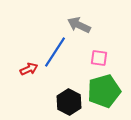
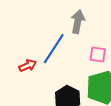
gray arrow: (79, 25) -> (78, 22), turned 75

